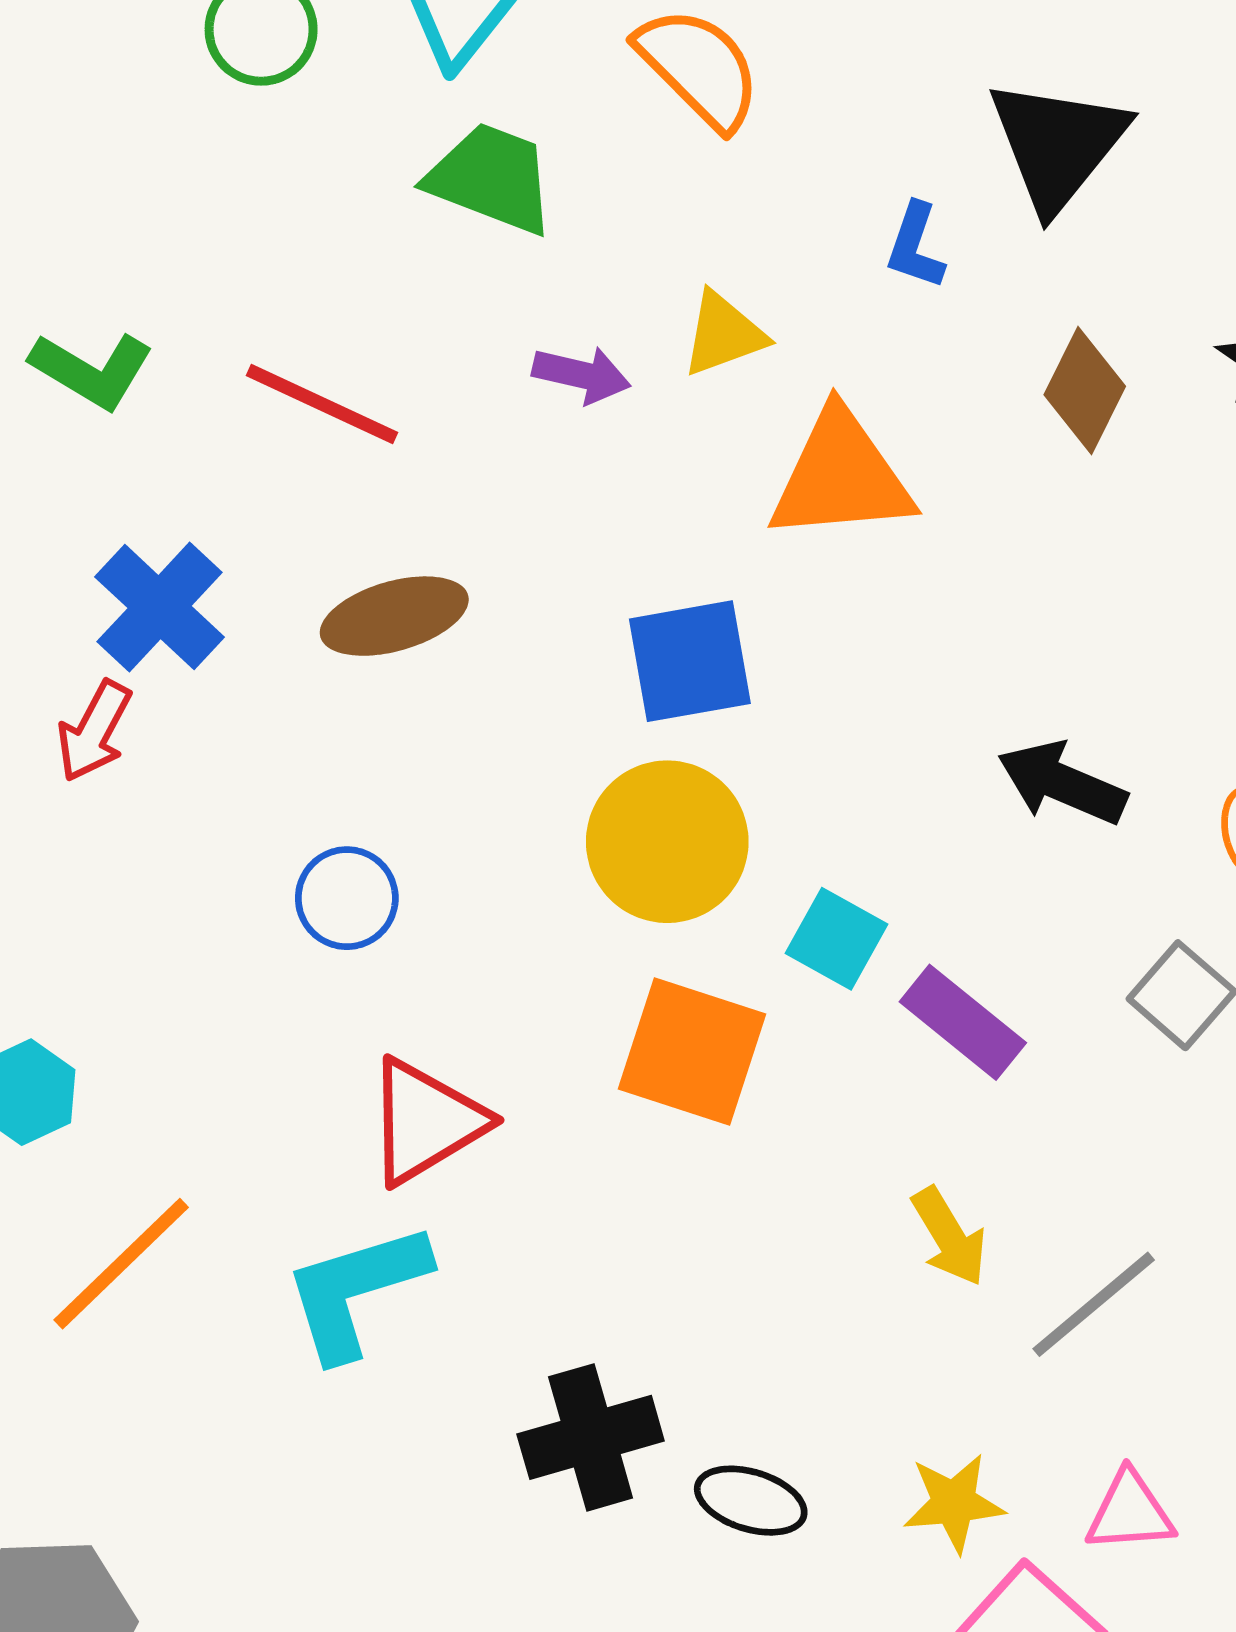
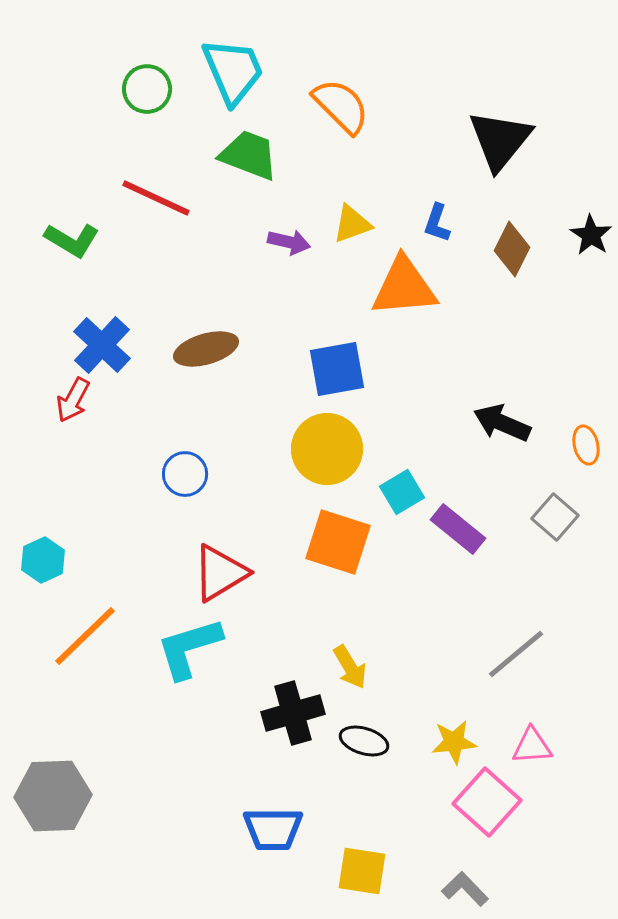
blue L-shape: (915, 246) -> (437, 223), moved
red line: (322, 404) -> (156, 198), moved
cyan square: (836, 939) -> (402, 492), turned 30
yellow arrow: (949, 1237) -> (350, 667), moved

